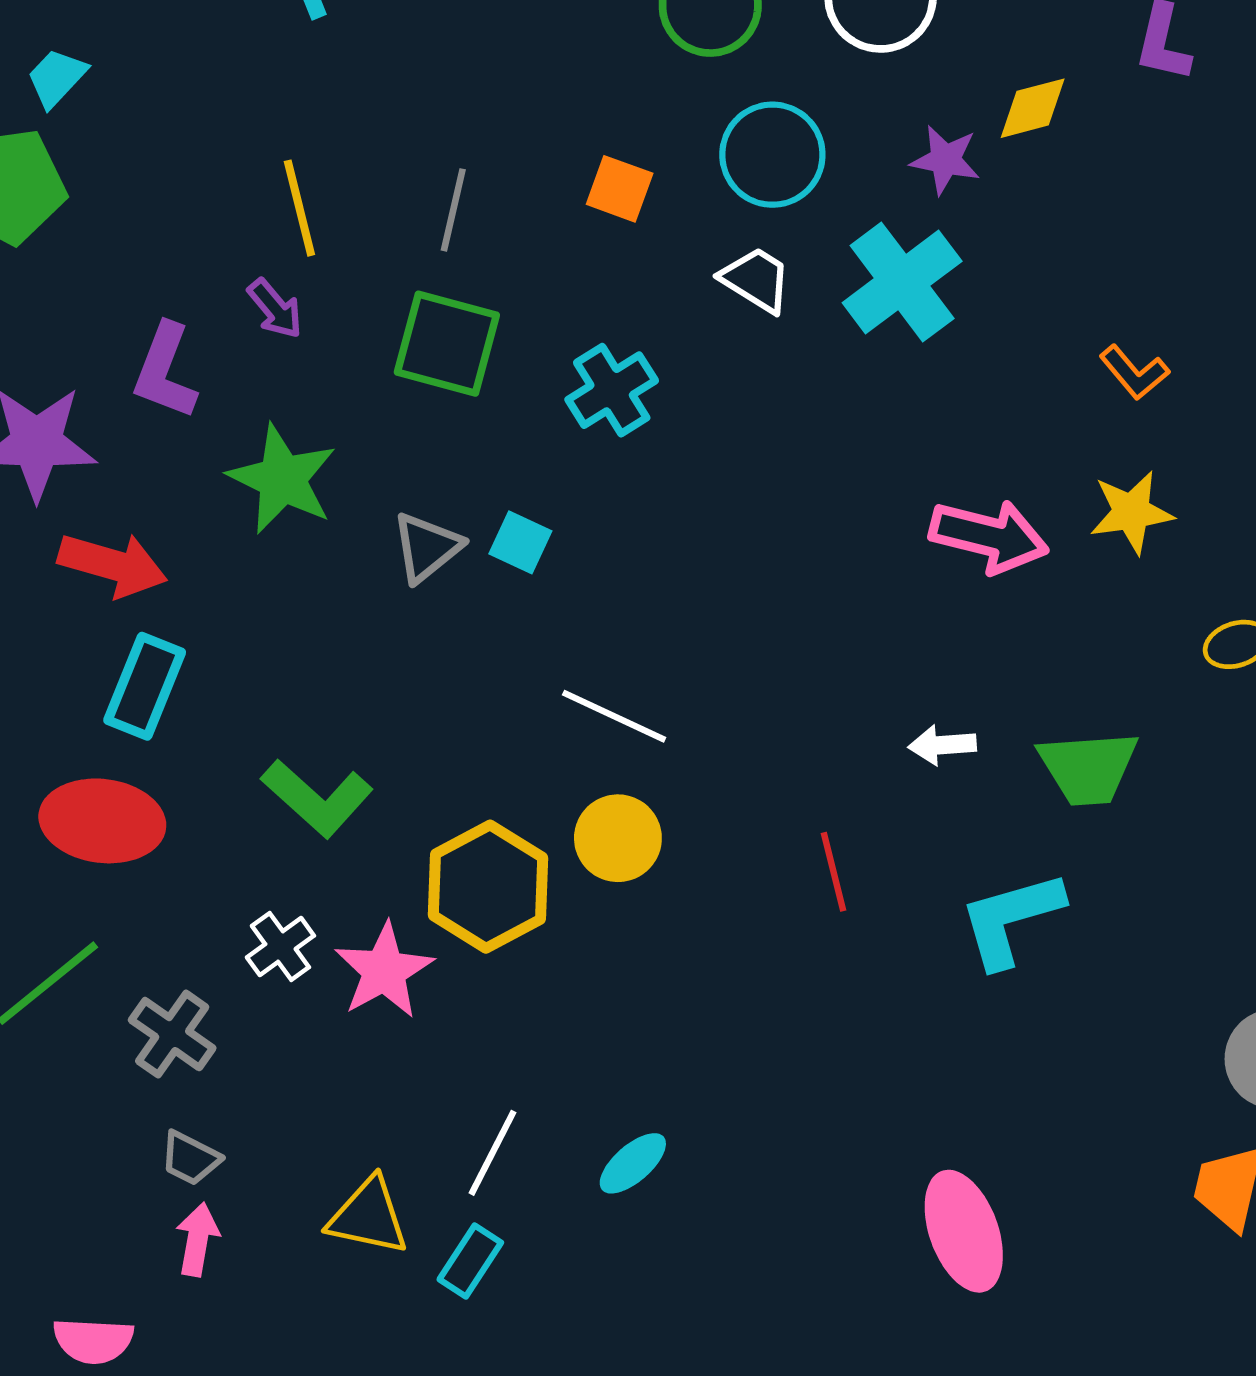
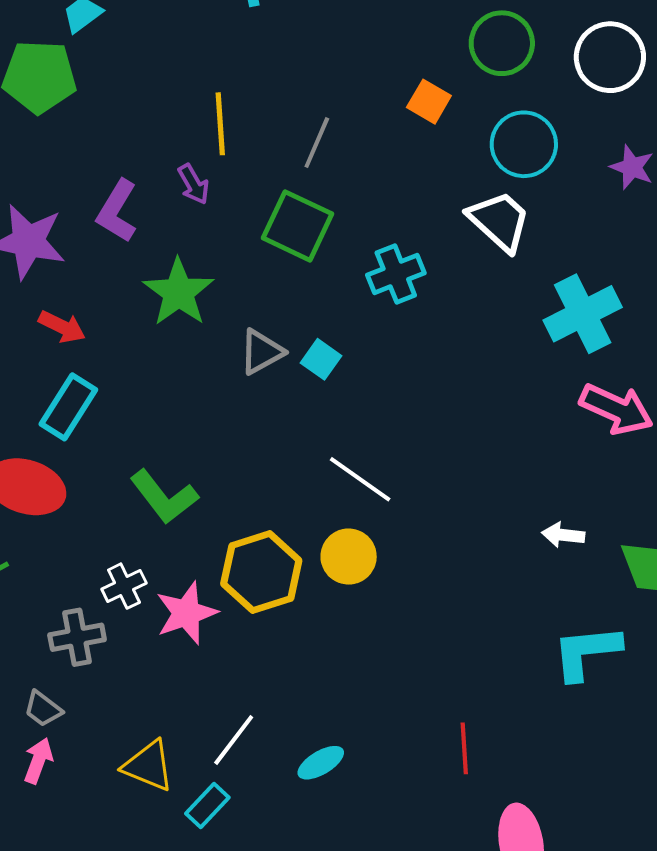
orange square: (620, 189) -> (429, 102), moved
white trapezoid: (756, 280) -> (499, 221), size x1.4
cyan cross: (902, 282) -> (583, 314), moved
red arrow: (113, 565) -> (62, 327), size x0.7
red line: (834, 872) -> (464, 748), moved
gray cross: (172, 1034) -> (77, 637), moved, turned 34

